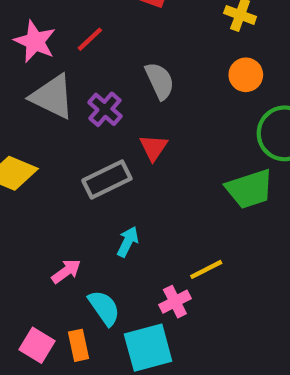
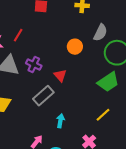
orange circle: (246, 75) -> (75, 47), moved
gray semicircle: (160, 81) -> (100, 33), moved, turned 66
yellow line: (206, 269) -> (103, 115), moved

